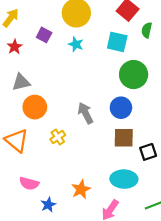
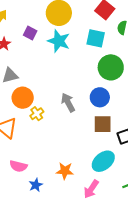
cyan star: (76, 44) -> (59, 41), size x1.6
yellow cross: (58, 137) -> (37, 114), moved
cyan ellipse: (124, 179) -> (103, 161), turned -40
orange star: (81, 189) -> (65, 171), turned 30

